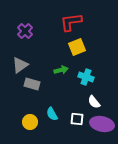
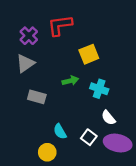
red L-shape: (71, 22) -> (60, 25), moved
gray triangle: (20, 65) -> (25, 63), moved
white square: (77, 119) -> (89, 137), turned 32
yellow circle: (30, 122) -> (47, 152), moved

